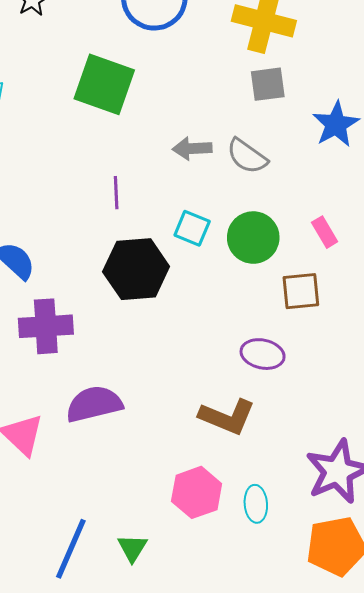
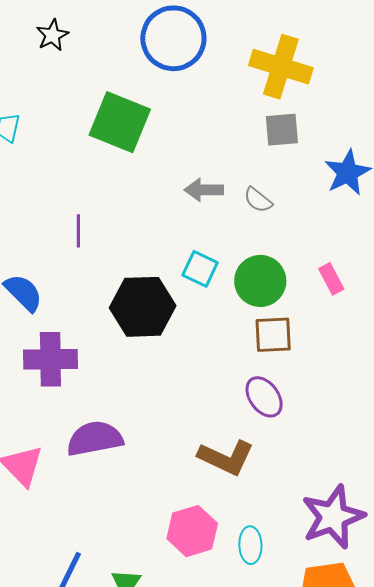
gray semicircle: (247, 156) -> (258, 200), size x0.7
purple line: (116, 193) -> (78, 231), moved
brown square: (301, 291) -> (273, 335), moved
purple ellipse: (263, 354) -> (264, 397), turned 39

